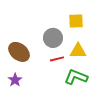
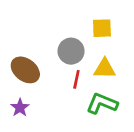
red line: (57, 59) -> (76, 79), turned -64

